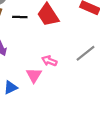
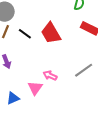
black line: (20, 17) -> (25, 34), turned 32

